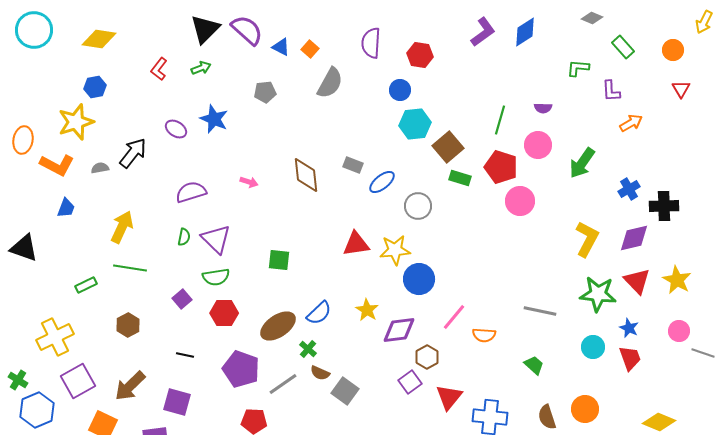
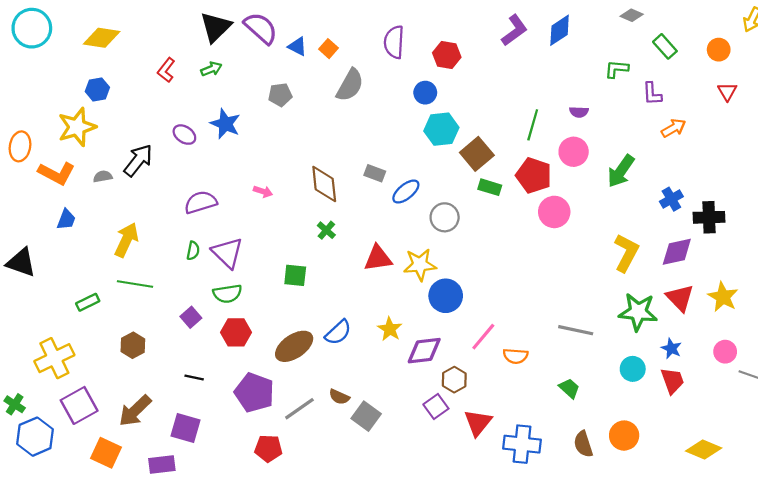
green cross: (308, 349) -> (326, 230), moved

